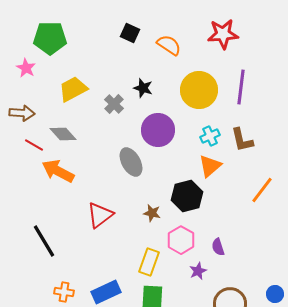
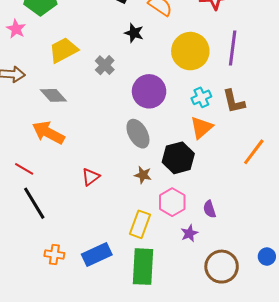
black star: (143, 88) -> (134, 33), moved
red line: (34, 145) -> (24, 169), moved
gray ellipse: (131, 162) -> (138, 134), moved
red triangle: (100, 215) -> (91, 177), size x0.7

